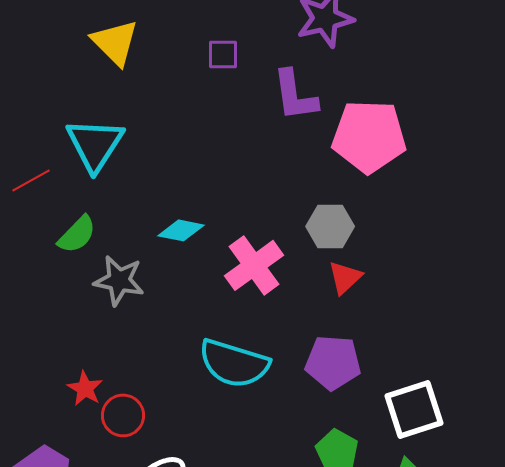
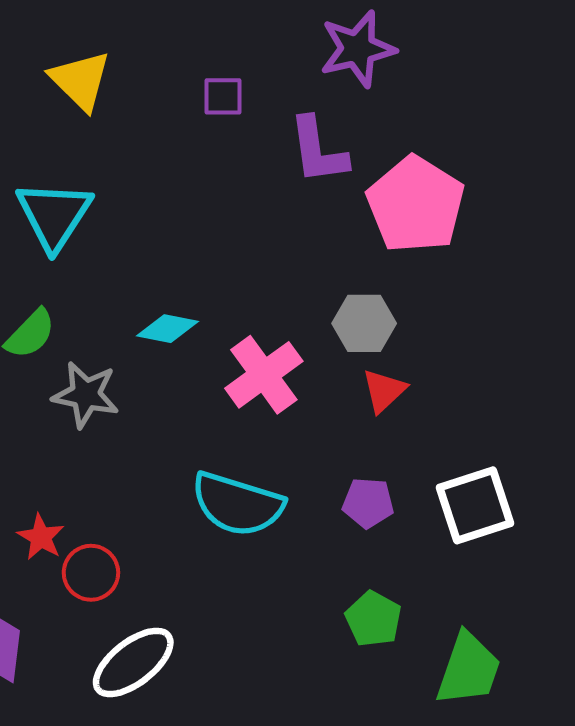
pink pentagon: (369, 136) -> (416, 205), turned 30
purple pentagon: (333, 362) -> (368, 503), size x0.7
white square: (414, 409) -> (475, 505), moved

